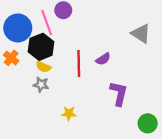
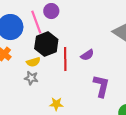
black hexagon: (41, 47) -> (46, 44), moved
yellow semicircle: (43, 67) -> (33, 62), turned -40

